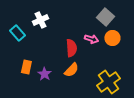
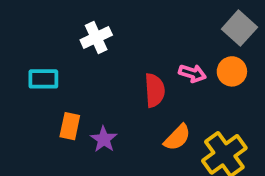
gray square: (105, 17) -> (239, 28), moved
cyan rectangle: (17, 33) -> (43, 79), moved, turned -49
orange semicircle: (71, 70) -> (177, 137), moved

